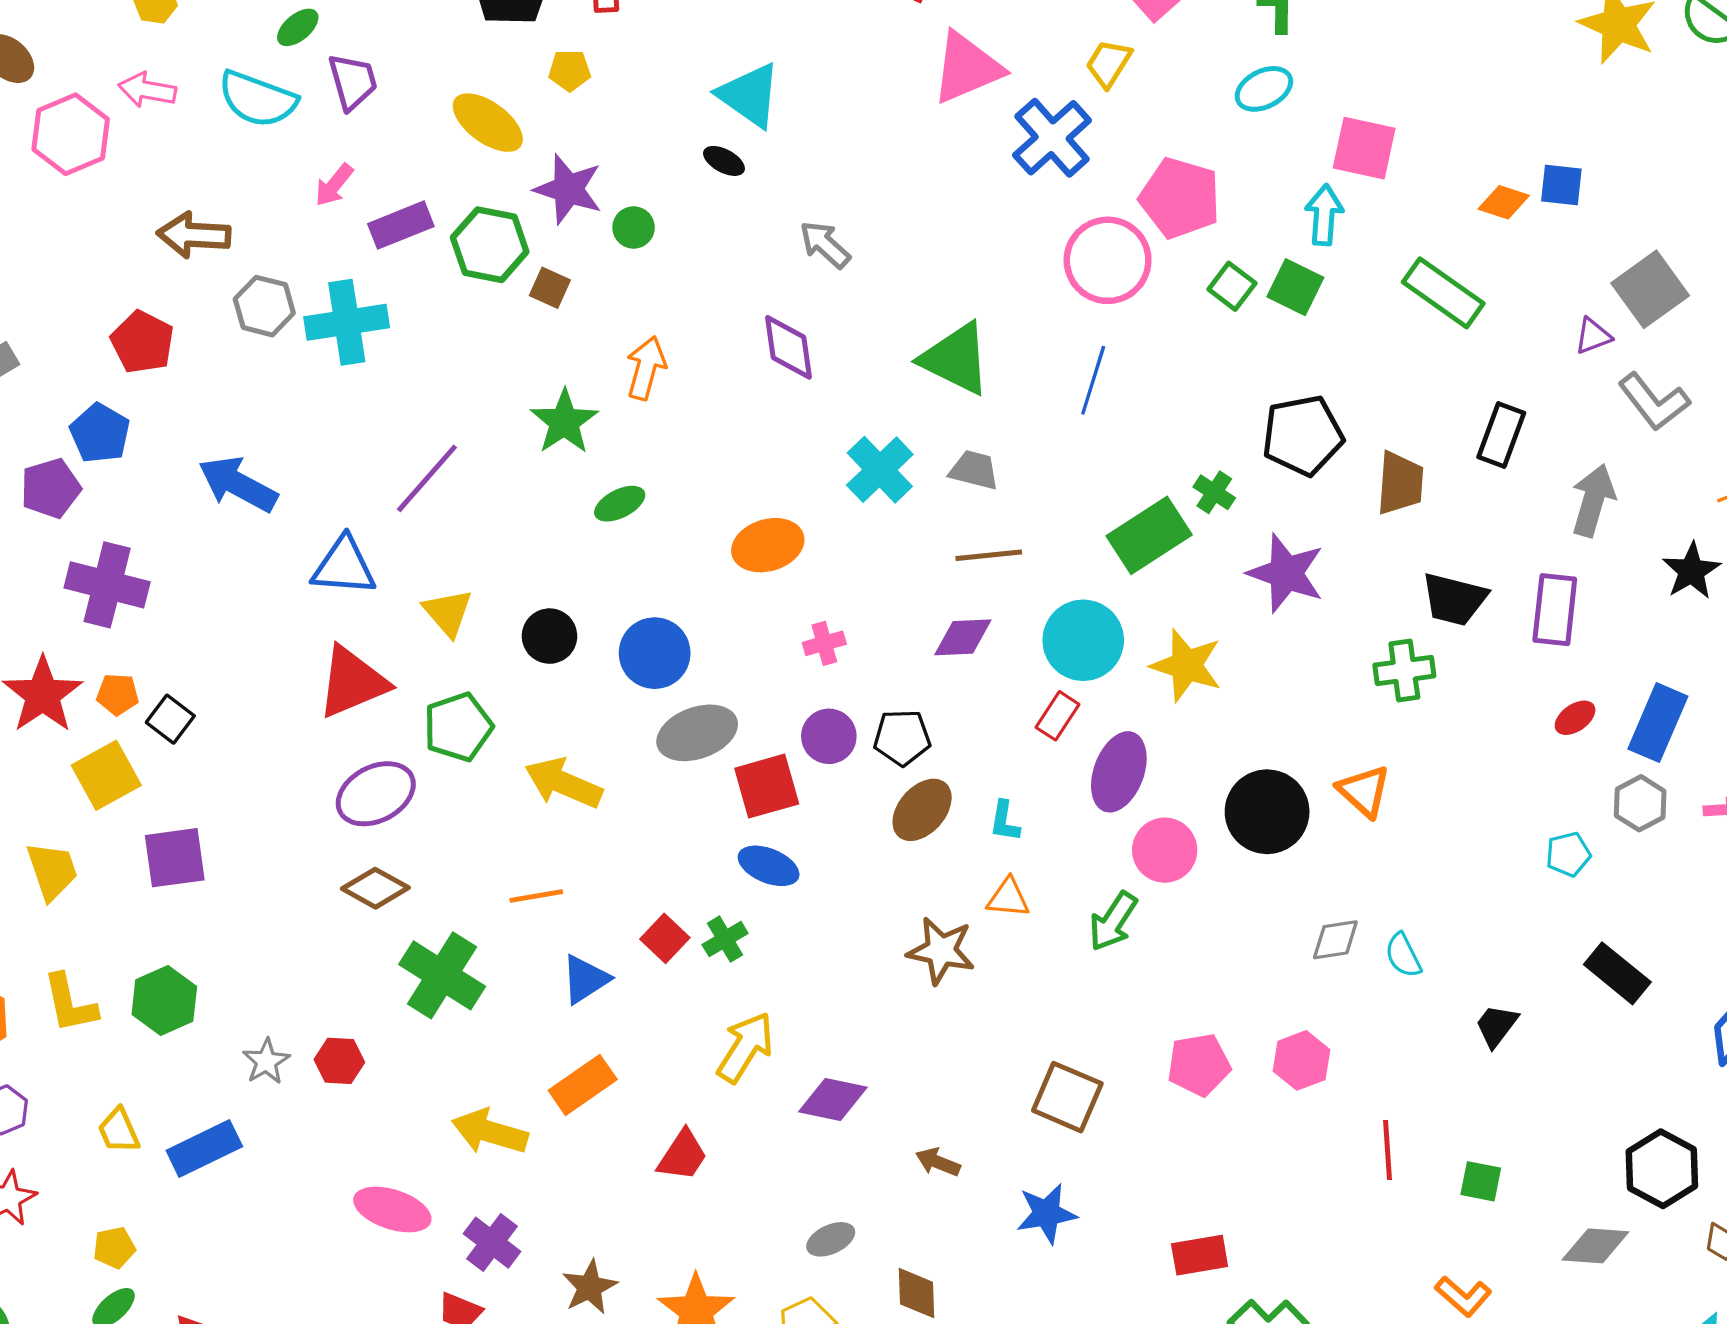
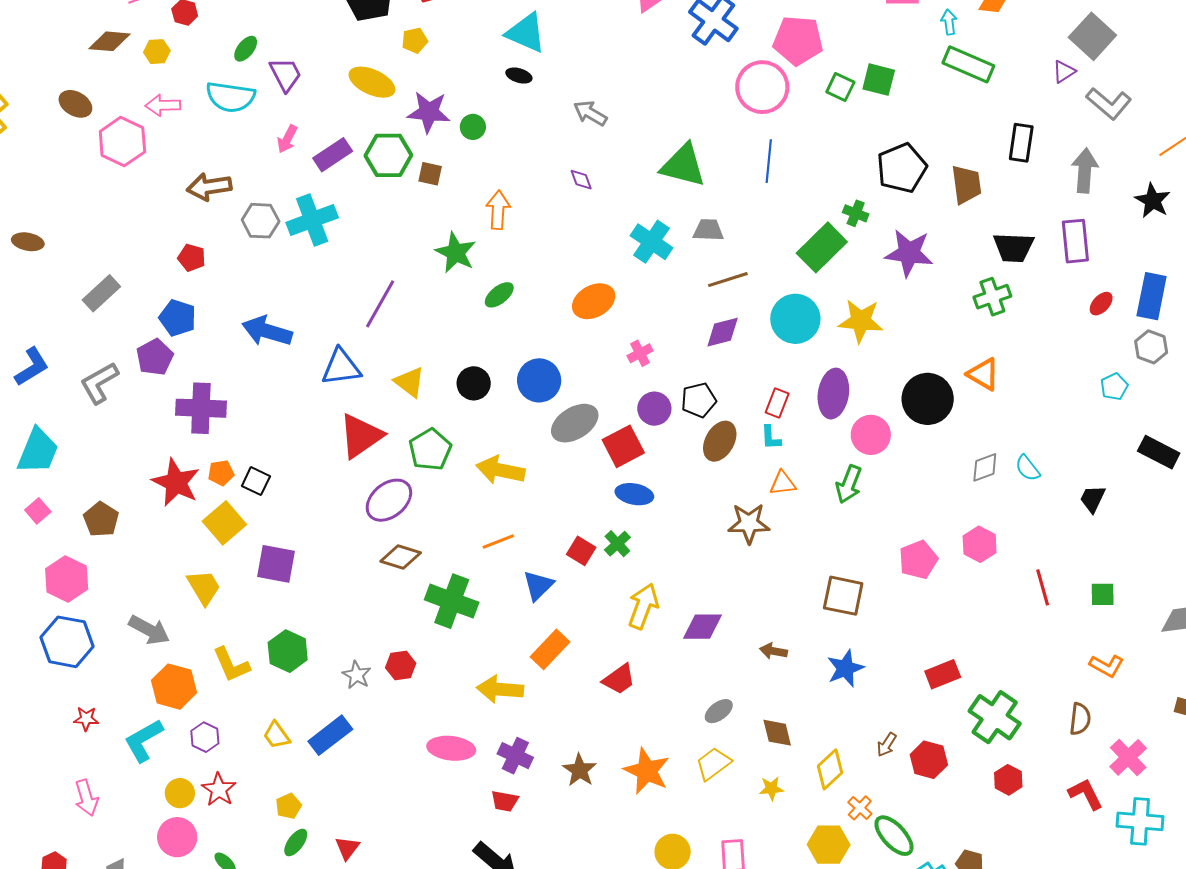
cyan arrow: (1324, 215) -> (949, 22), moved, size x0.7
red pentagon: (142, 342) -> (192, 258), size x0.7
purple diamond: (788, 347) -> (581, 180), size x0.6
red rectangle: (1058, 716) -> (777, 403), moved
purple square: (175, 858) -> (276, 564), turned 30
red trapezoid: (683, 1156) -> (619, 679), turned 33

